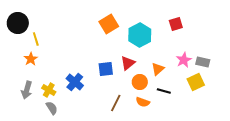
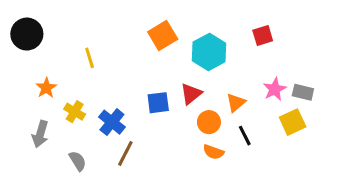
yellow line: (36, 39) -> (90, 58), moved
yellow cross: (49, 90) -> (75, 112), moved
black line: (164, 91) -> (245, 136), turned 48
brown line: (116, 103) -> (125, 153), moved

